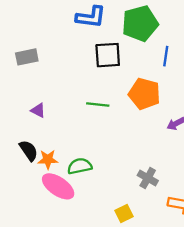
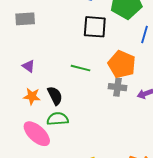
black semicircle: (29, 151) -> (55, 96), moved
orange star: (48, 159) -> (32, 96), moved
gray cross: (148, 178) -> (118, 87), moved, turned -30

